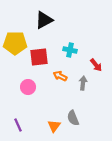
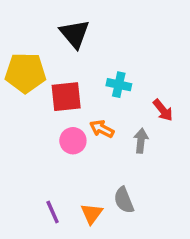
black triangle: (44, 20) -> (75, 34), turned -42
pink circle: (28, 87) -> (73, 141), moved
purple line: (18, 125) -> (53, 212), moved

